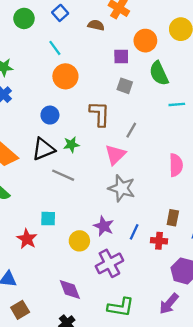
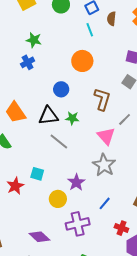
brown semicircle: (96, 25) -> (111, 19), moved, turned -112
cyan line: (55, 48) -> (90, 30), moved
pink triangle: (115, 155) -> (106, 136), turned -42
purple star: (104, 226) -> (76, 182), moved
red cross: (159, 241) -> (121, 228), moved
purple diamond: (70, 290) -> (39, 237), turned -40

